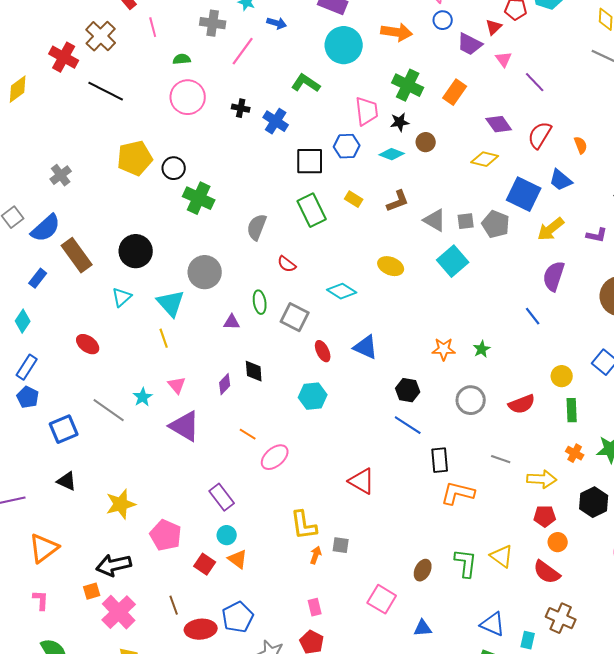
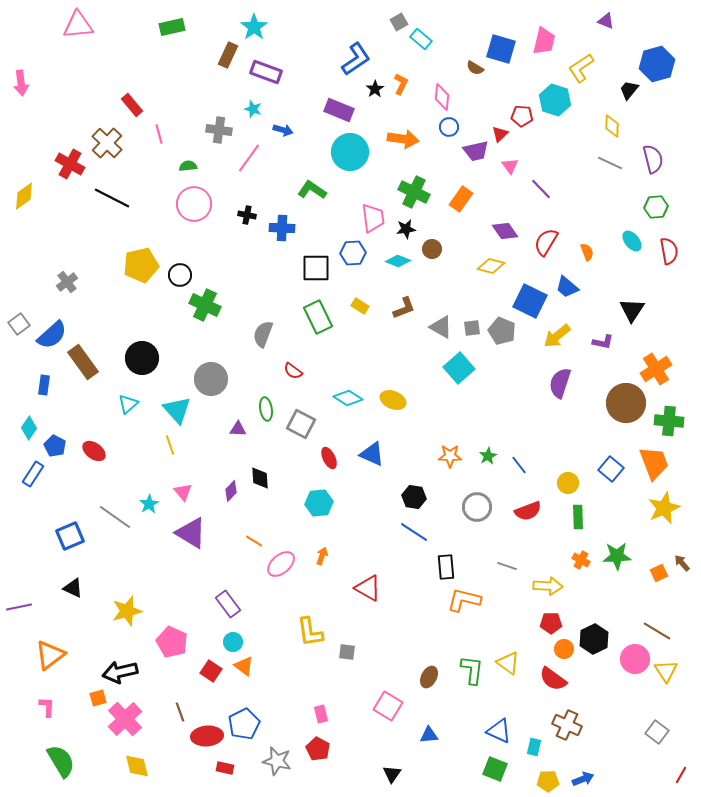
purple trapezoid: (470, 44) -> (476, 151), turned -40
blue cross: (276, 121) -> (282, 228), turned -30
yellow ellipse: (391, 266) -> (393, 400), moved
blue rectangle: (38, 278) -> (44, 385), turned -30
blue line: (533, 316) -> (519, 465), moved
blue pentagon: (28, 397) -> (55, 446), moved
black hexagon: (594, 502) -> (594, 639), moved
orange arrow: (316, 555) -> (322, 556), moved

